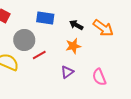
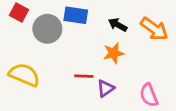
gray circle: (24, 40) -> (47, 29), moved
red line: (39, 55) -> (84, 76), moved, turned 32

